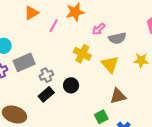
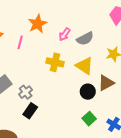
black circle: (71, 85) -> (88, 92), moved
brown triangle: (118, 96) -> (106, 83), moved

